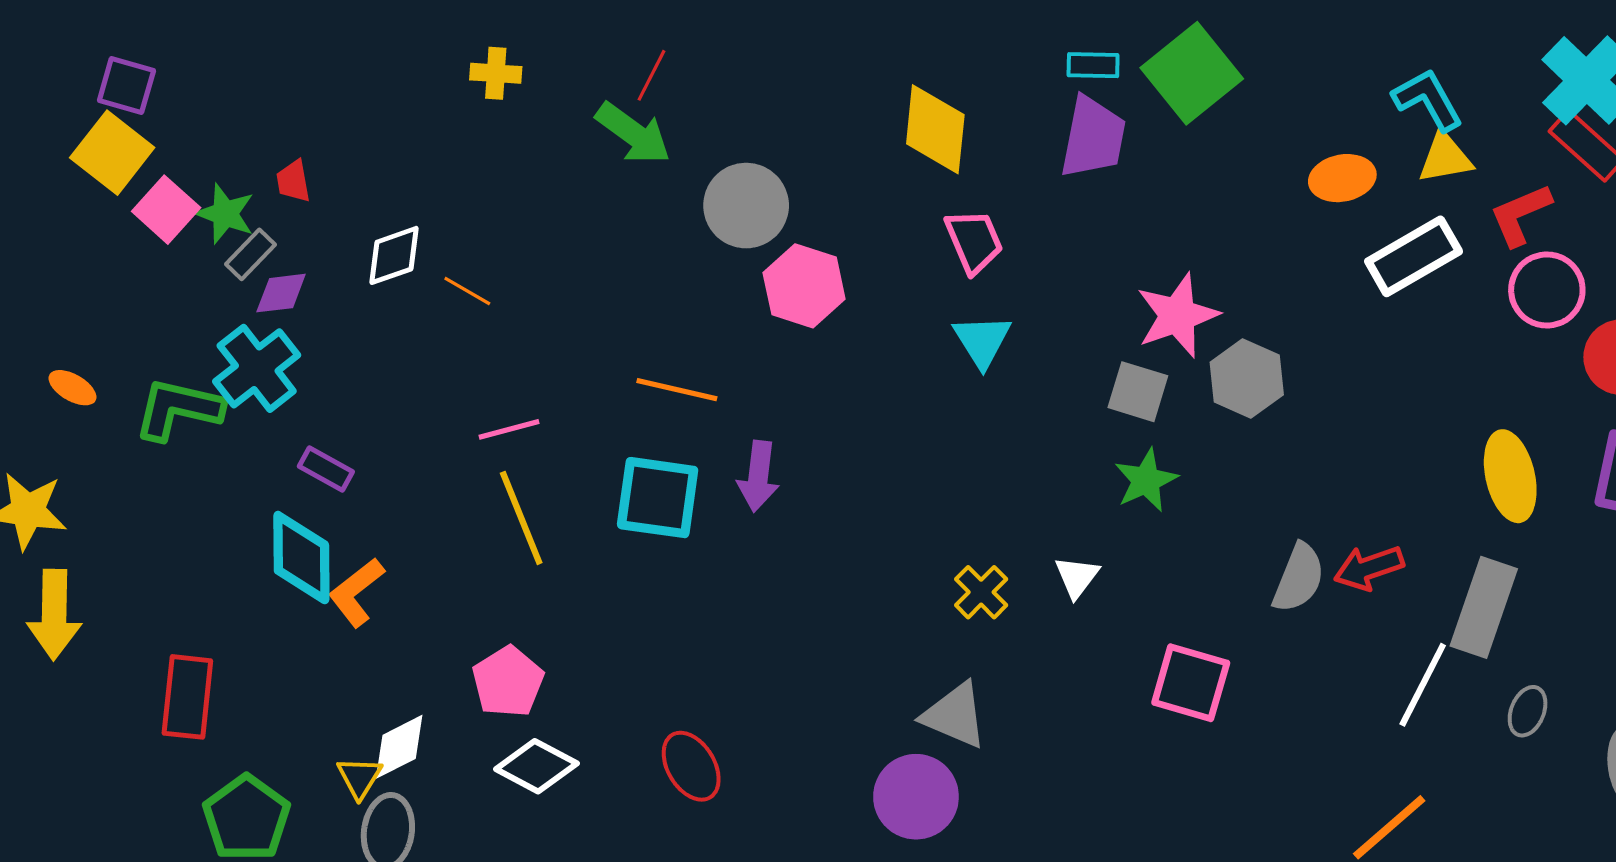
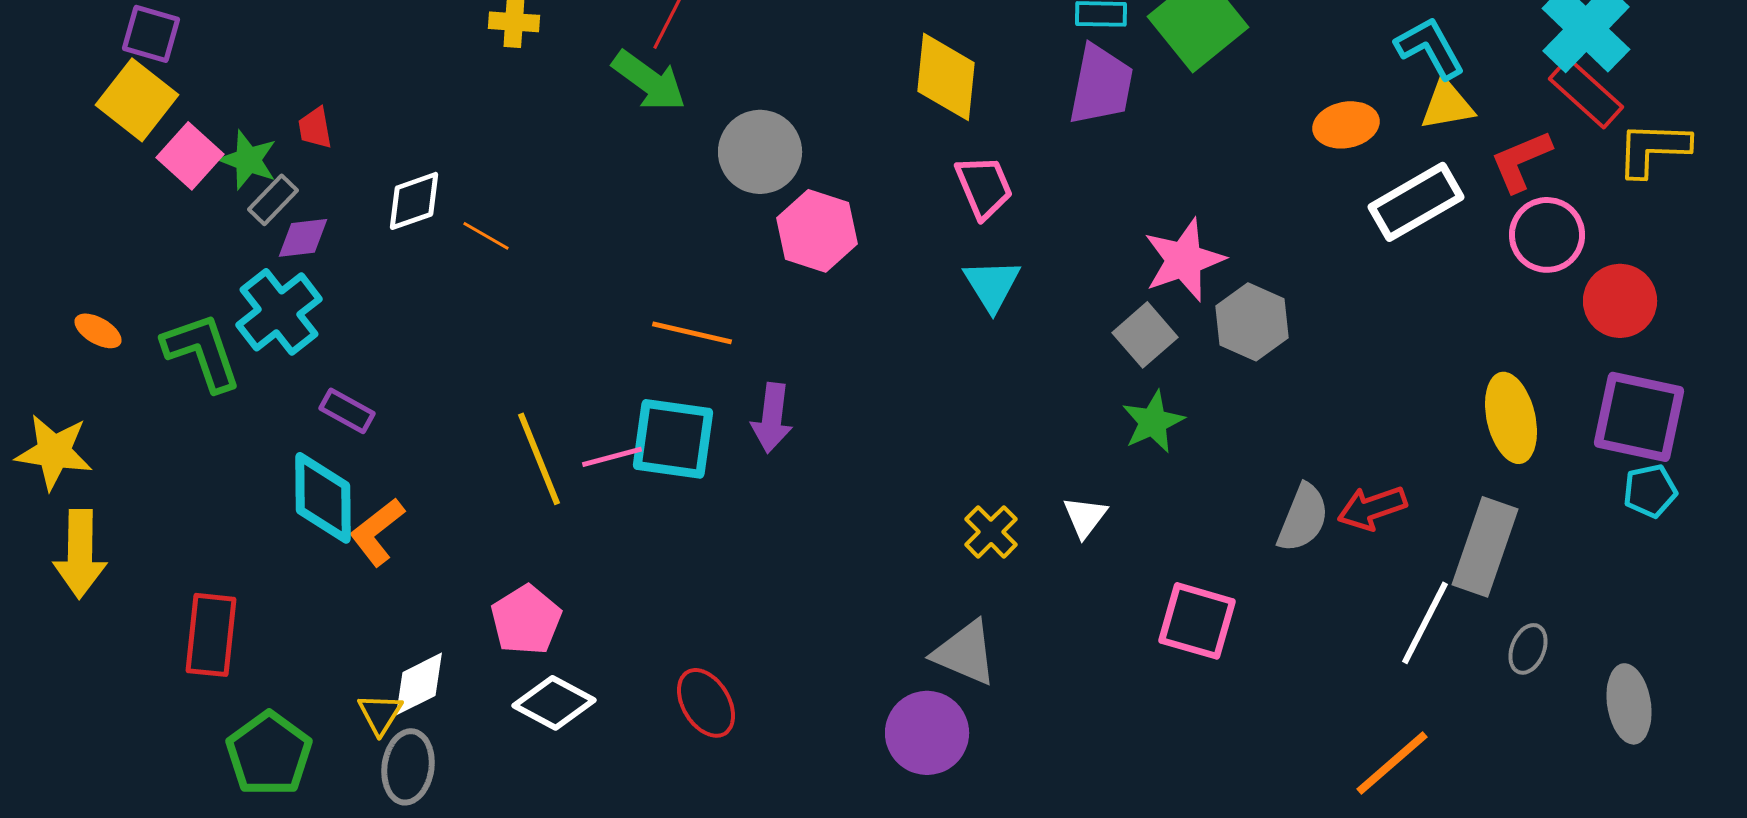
gray square: (1138, 392) -> (1145, 335), turned 32
green L-shape: (178, 409) -> (202, 352), turned 58
pink line: (509, 429) -> (612, 457), moved

